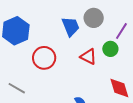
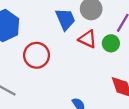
red triangle: (88, 57) -> (88, 39), moved

